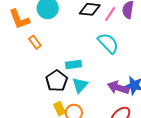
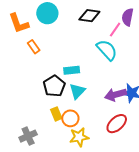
pink line: (110, 14) -> (115, 30), moved
purple arrow: (118, 88) -> (116, 95), turned -35

